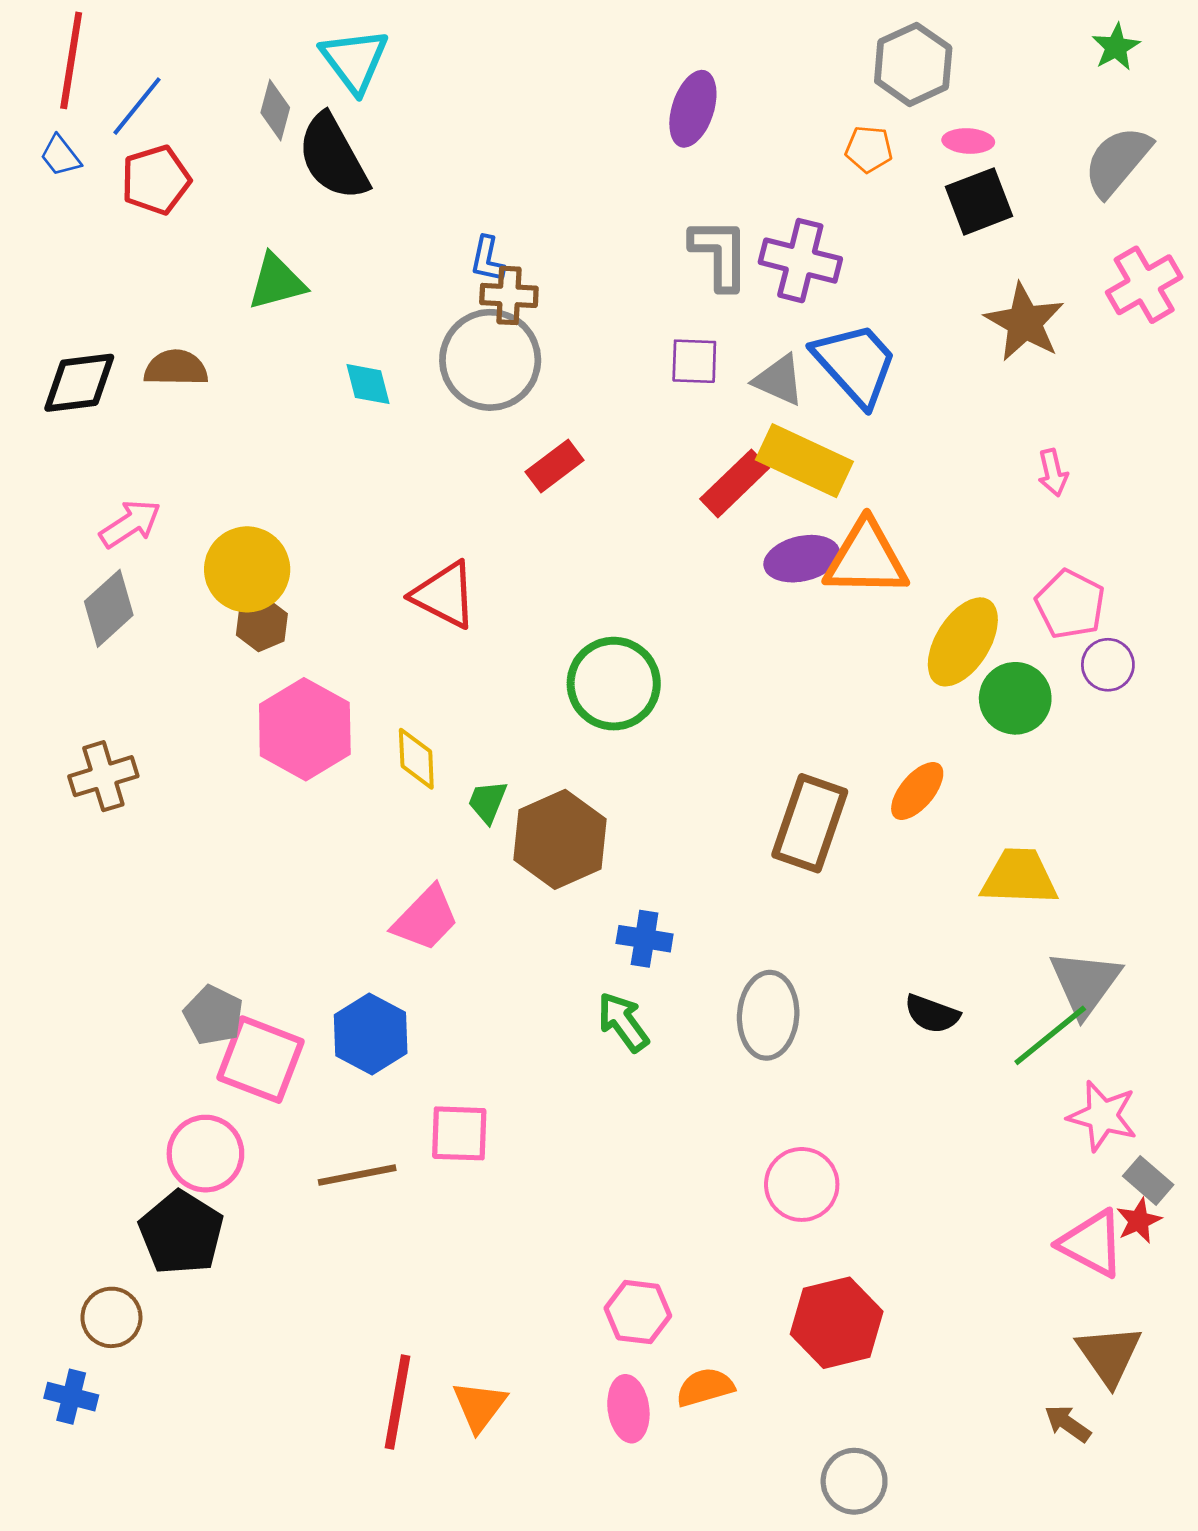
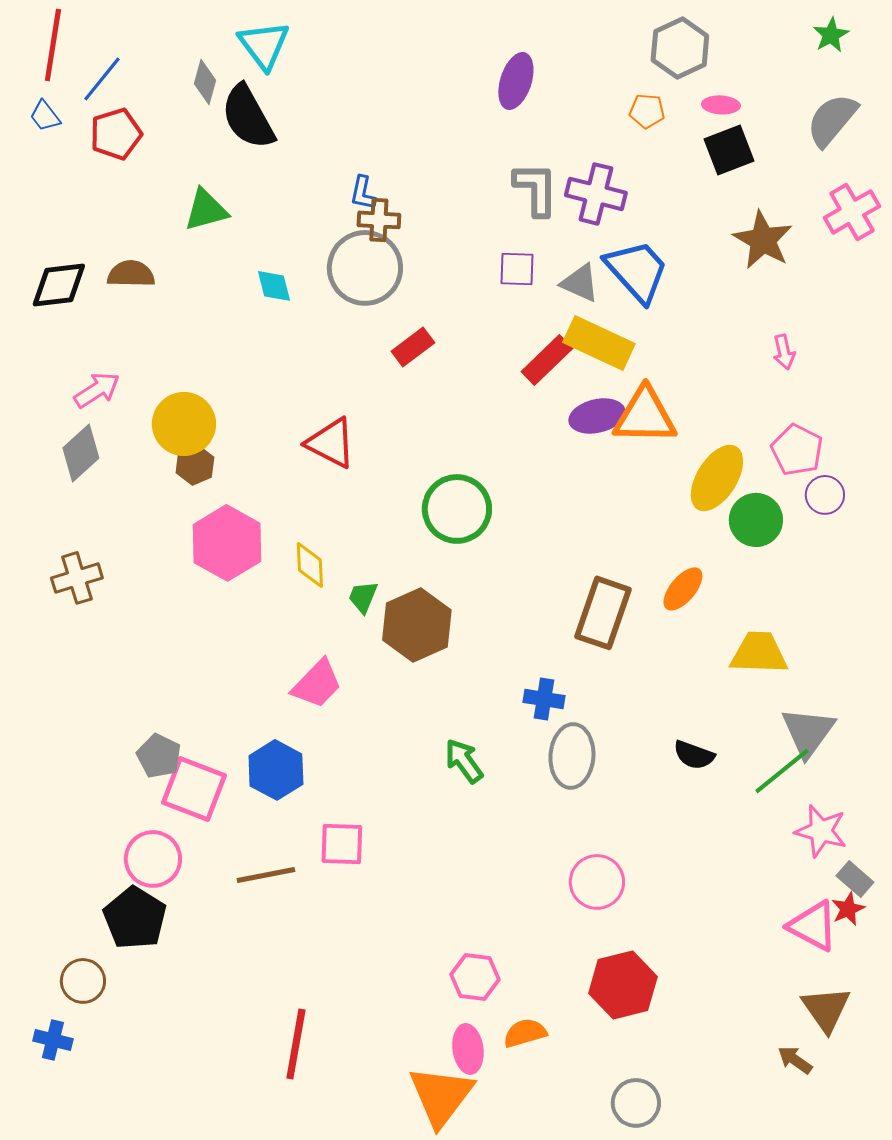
blue cross: (645, 939) -> (544, 699), moved
orange triangle: (479, 1406) -> (441, 1096), moved, size x1.6

